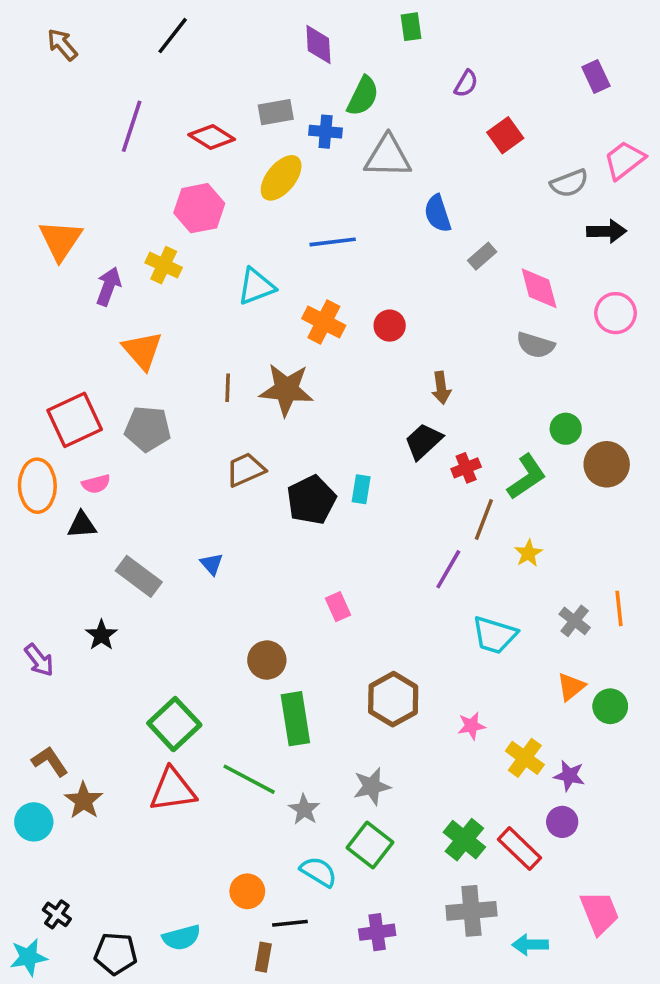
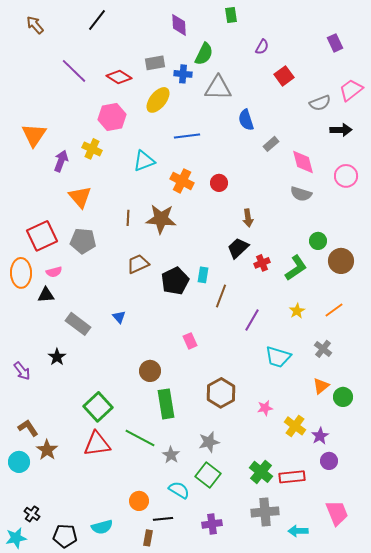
purple line: (132, 126) -> (74, 71), turned -64
brown line: (484, 519) -> (221, 296), moved
orange line: (619, 608) -> (334, 310), moved, turned 60
purple star: (569, 776) -> (320, 436), turned 30
purple circle: (562, 822) -> (329, 461), moved
red rectangle: (519, 849) -> (292, 477), turned -50

